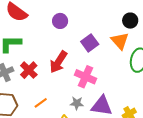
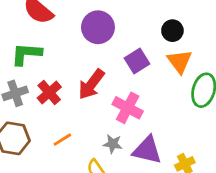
purple circle: (60, 21) -> (98, 27), size x1.5
black circle: (130, 21) -> (172, 31), moved

